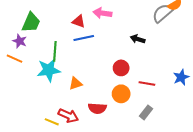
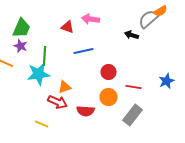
blue line: (84, 38) -> (84, 51), moved
black arrow: (138, 39) -> (132, 35), moved
purple star: (20, 41) -> (20, 46), moved
gray rectangle: (146, 112) -> (132, 115), size x1.5
red arrow: (68, 116) -> (58, 102), moved

